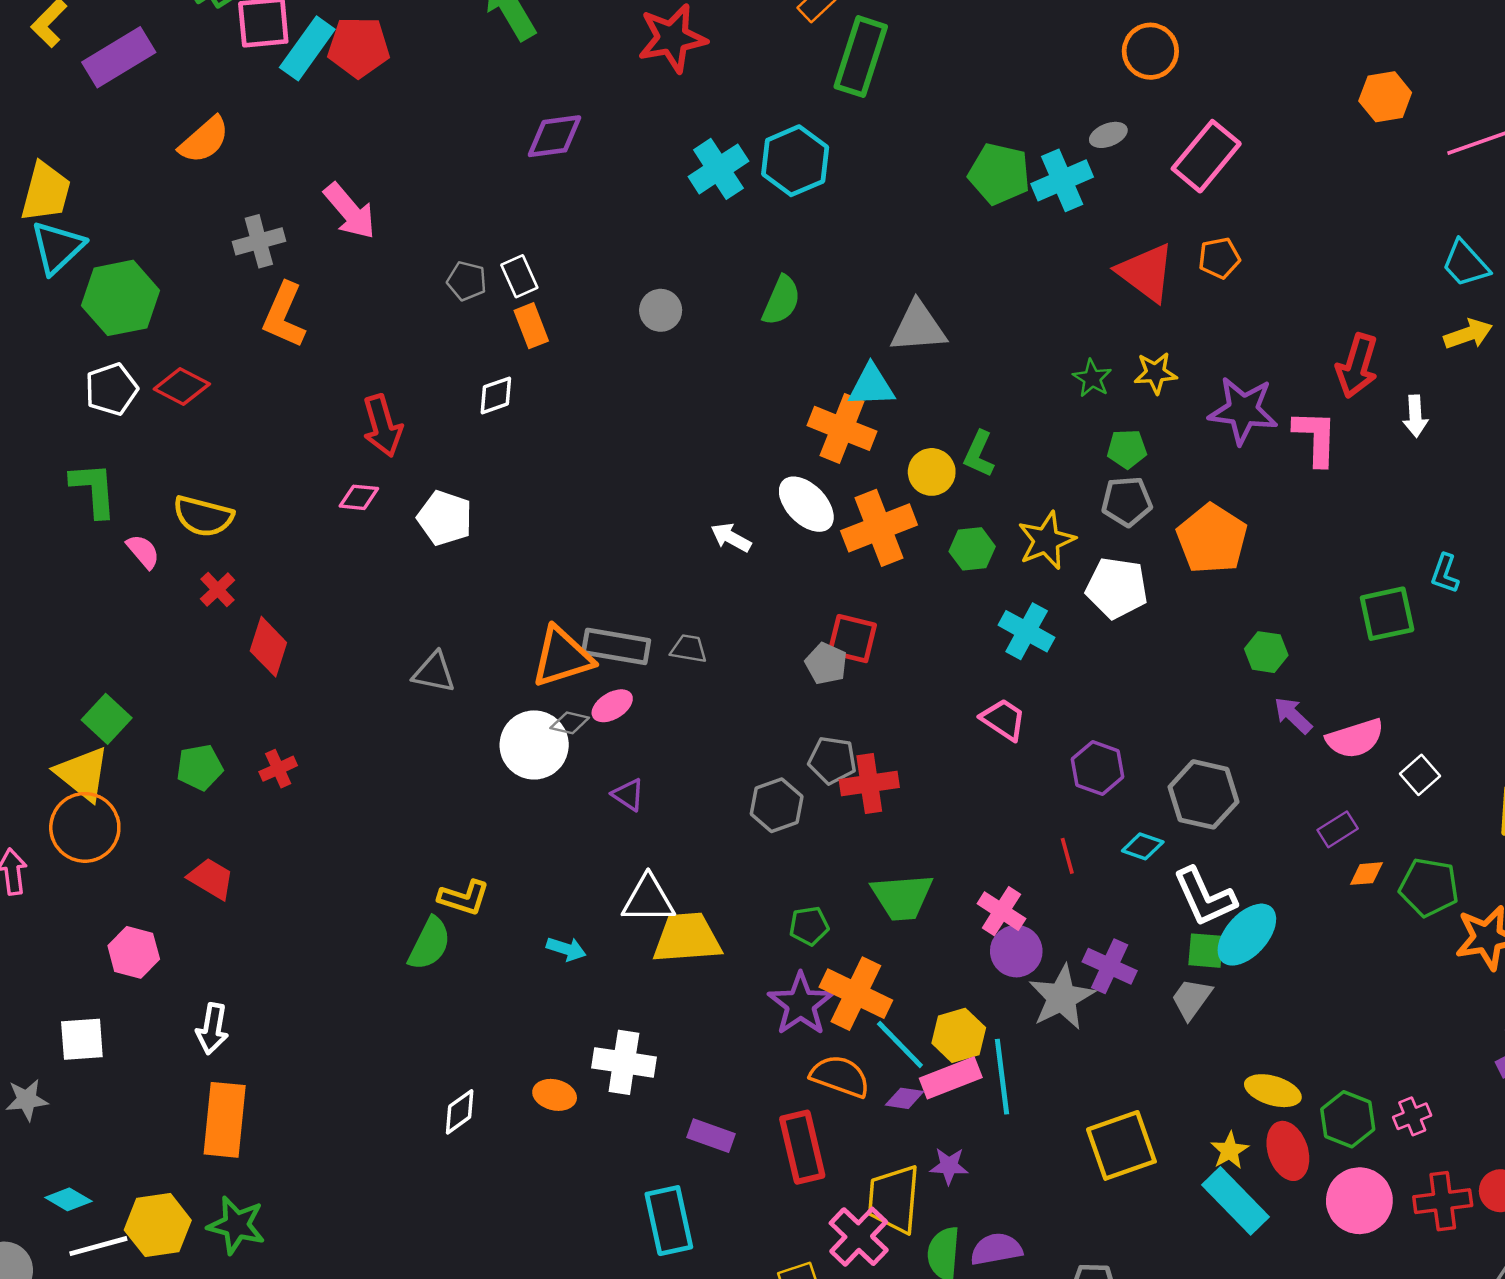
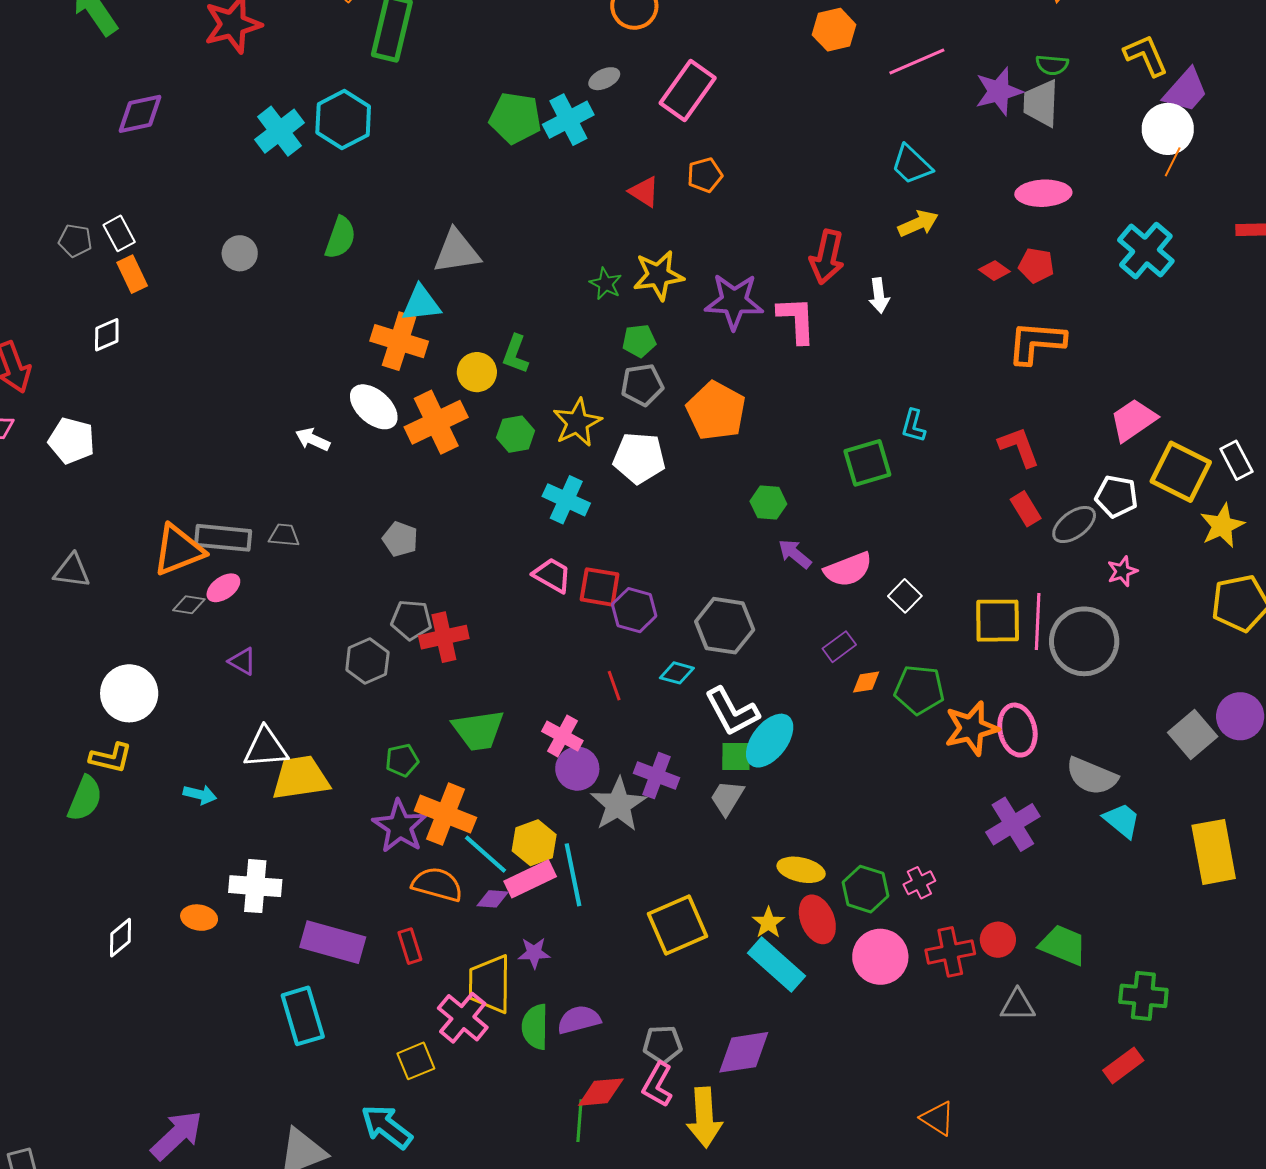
red triangle: (1146, 272) -> (644, 192), size x0.6
yellow star: (1155, 373) -> (658, 275), size x1.4
red square: (852, 639) -> (600, 587), moved
white circle: (534, 745) -> (129, 693), moved
purple rectangle: (711, 1136) -> (333, 942), size x1.6
red rectangle: (802, 1147) -> (410, 946), size x0.6

